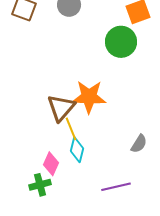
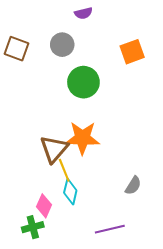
green circle: (121, 42) -> (83, 82), moved

